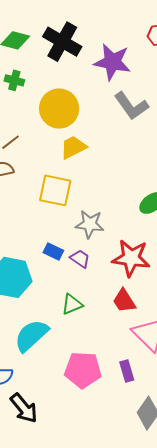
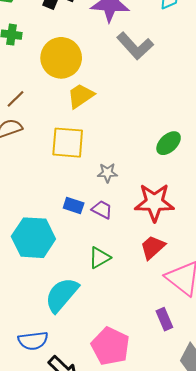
gray star: (90, 224) -> (107, 173), size x0.7
red trapezoid: (124, 301) -> (153, 247), turned 88
pink pentagon: (83, 370) -> (110, 346), moved, turned 30

